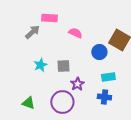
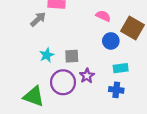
pink semicircle: (75, 33) -> (103, 16), moved
purple circle: (62, 102) -> (63, 82), moved
green triangle: (28, 103) -> (34, 96), size x1.5

